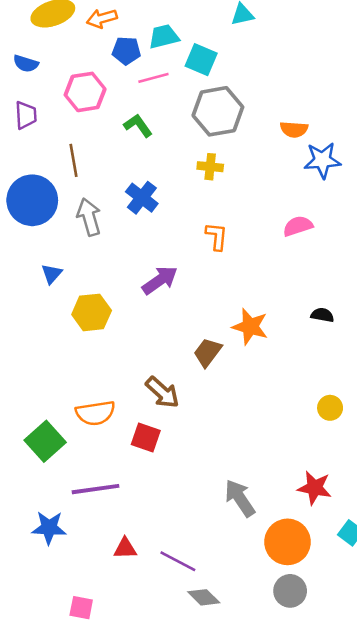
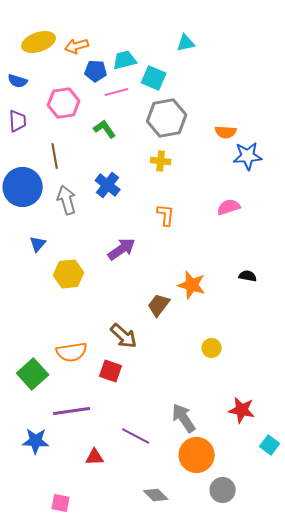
yellow circle: (330, 408) -> (212, 348), moved
orange circle: (288, 542) -> (197, 455), moved
purple line: (178, 561) -> (136, 436), moved

